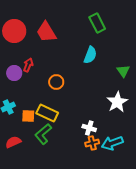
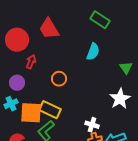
green rectangle: (97, 23) -> (100, 20), turned -30
red circle: (14, 31) -> (17, 40), moved
purple circle: (14, 73) -> (17, 83), moved
orange square: (28, 116) -> (31, 113), size x1.6

